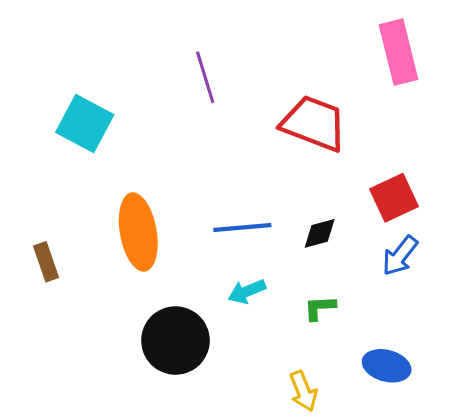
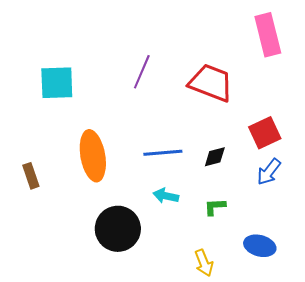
purple line: (205, 77) -> (142, 72), moved, turned 40
cyan square: (85, 123) -> (57, 83), turned -30
cyan arrow: (247, 291) -> (166, 196), turned 35

